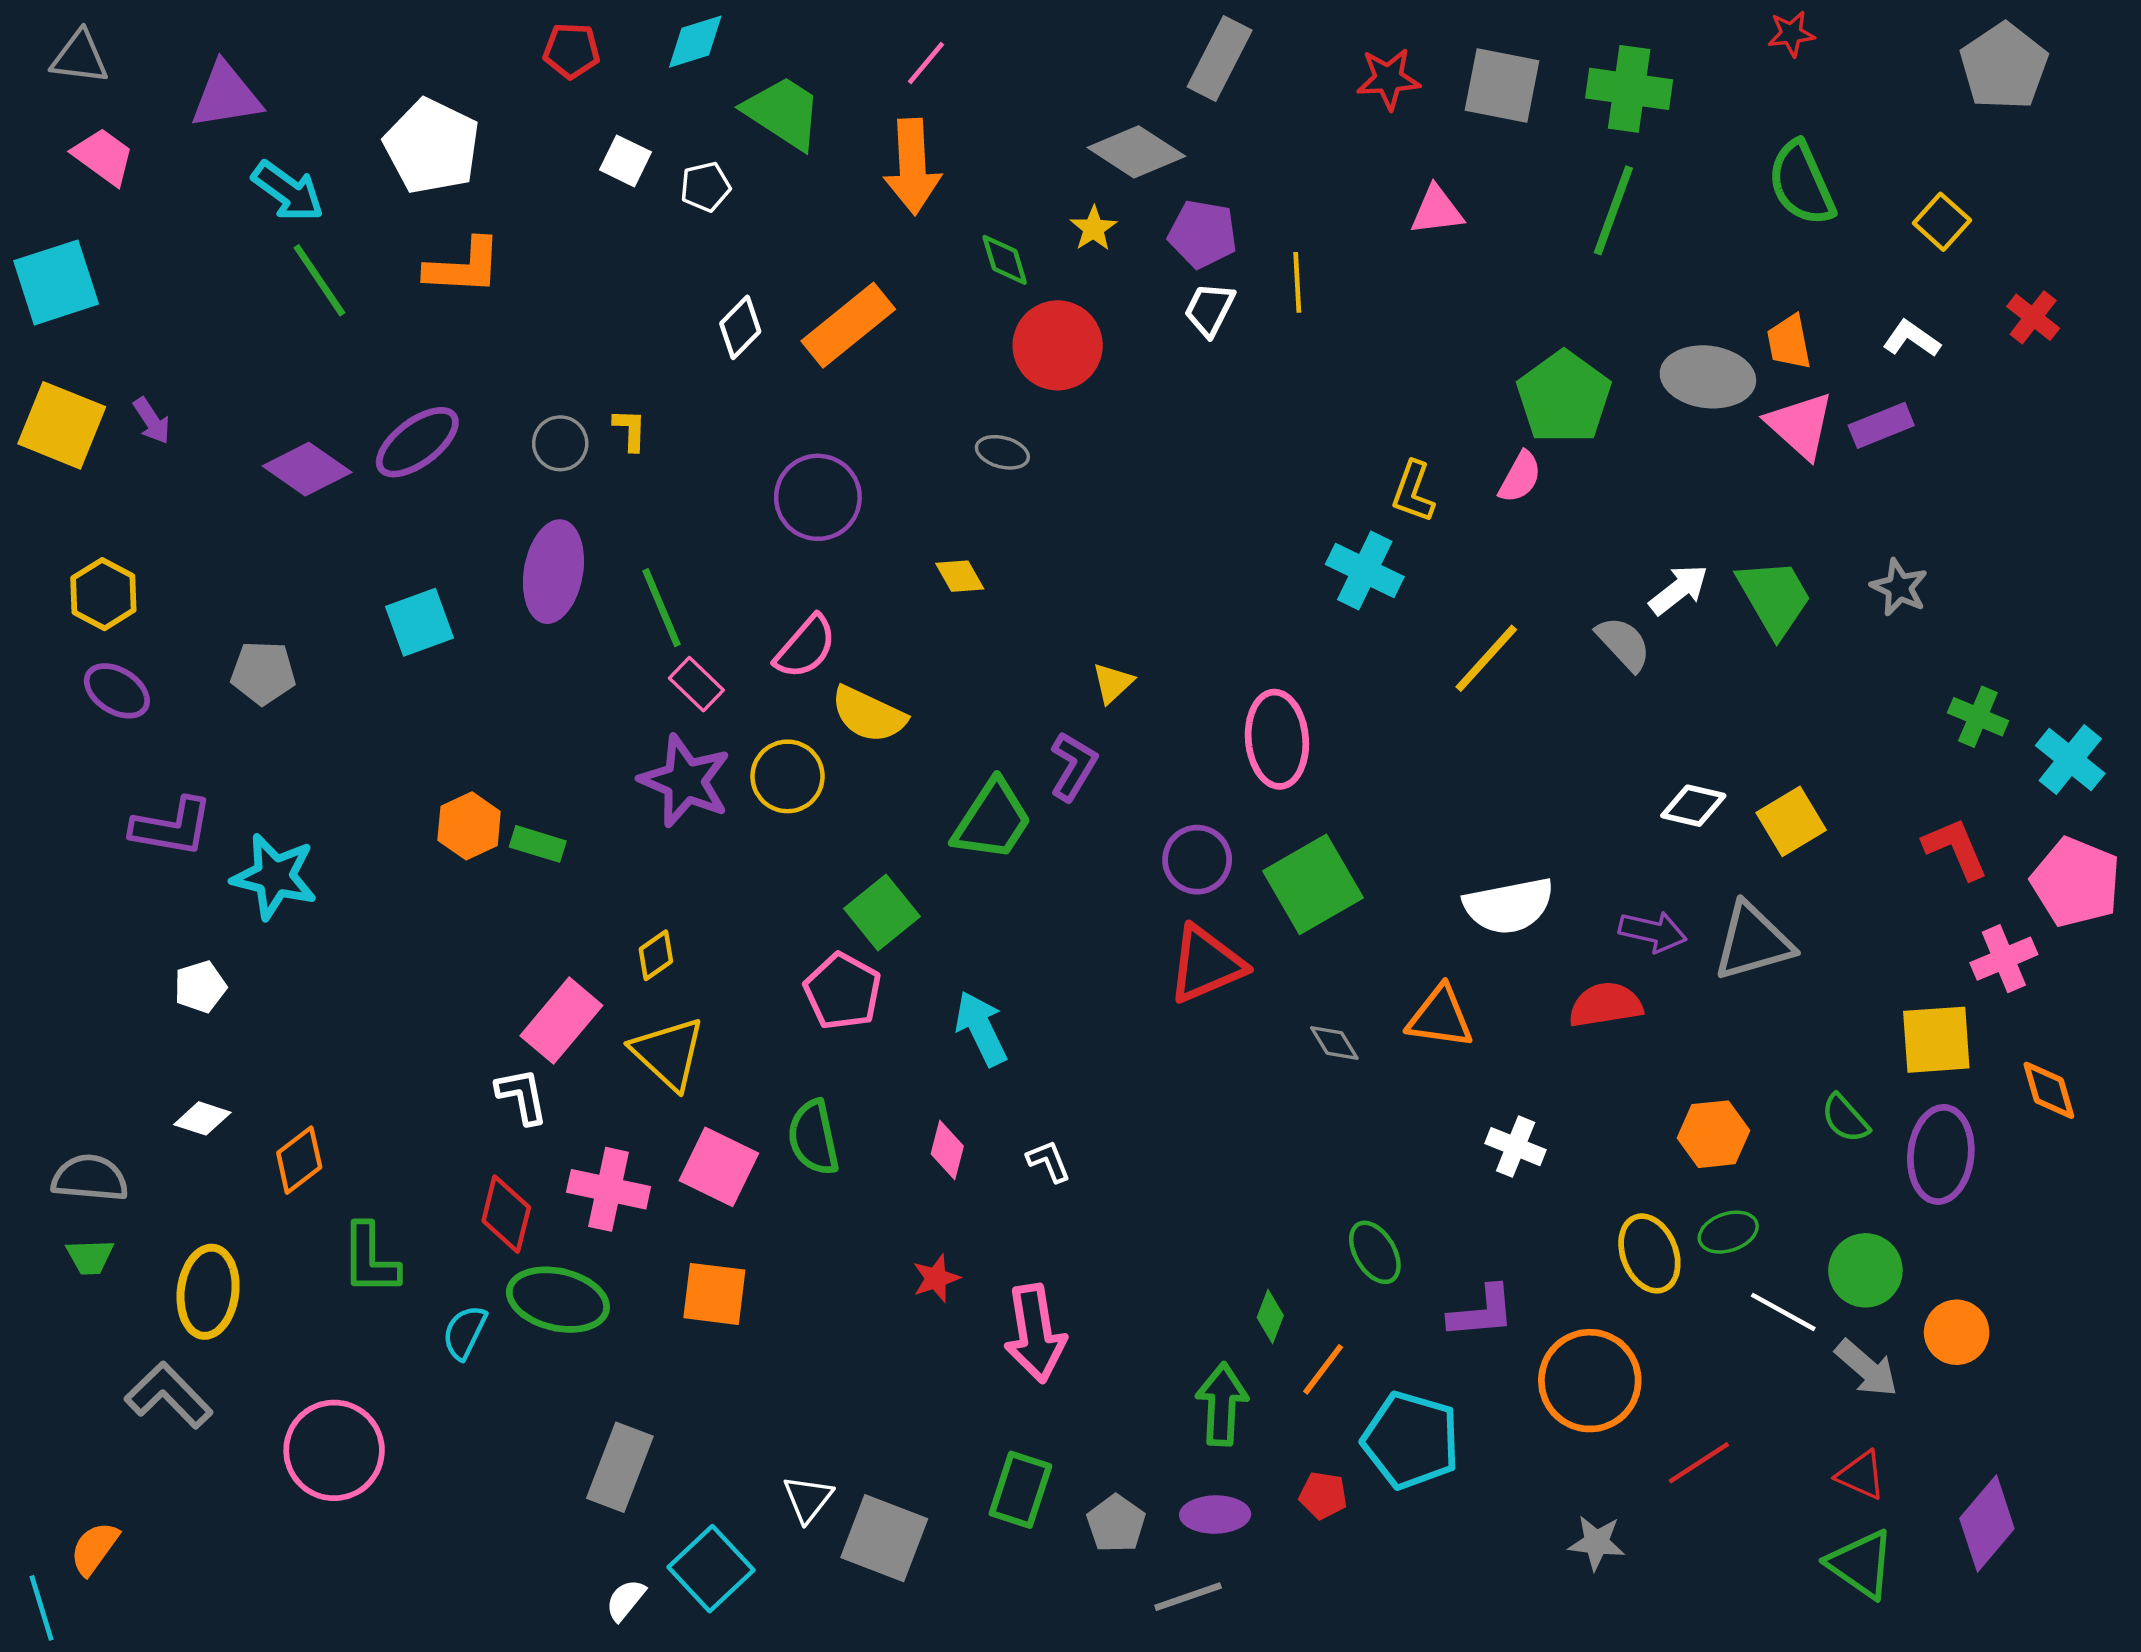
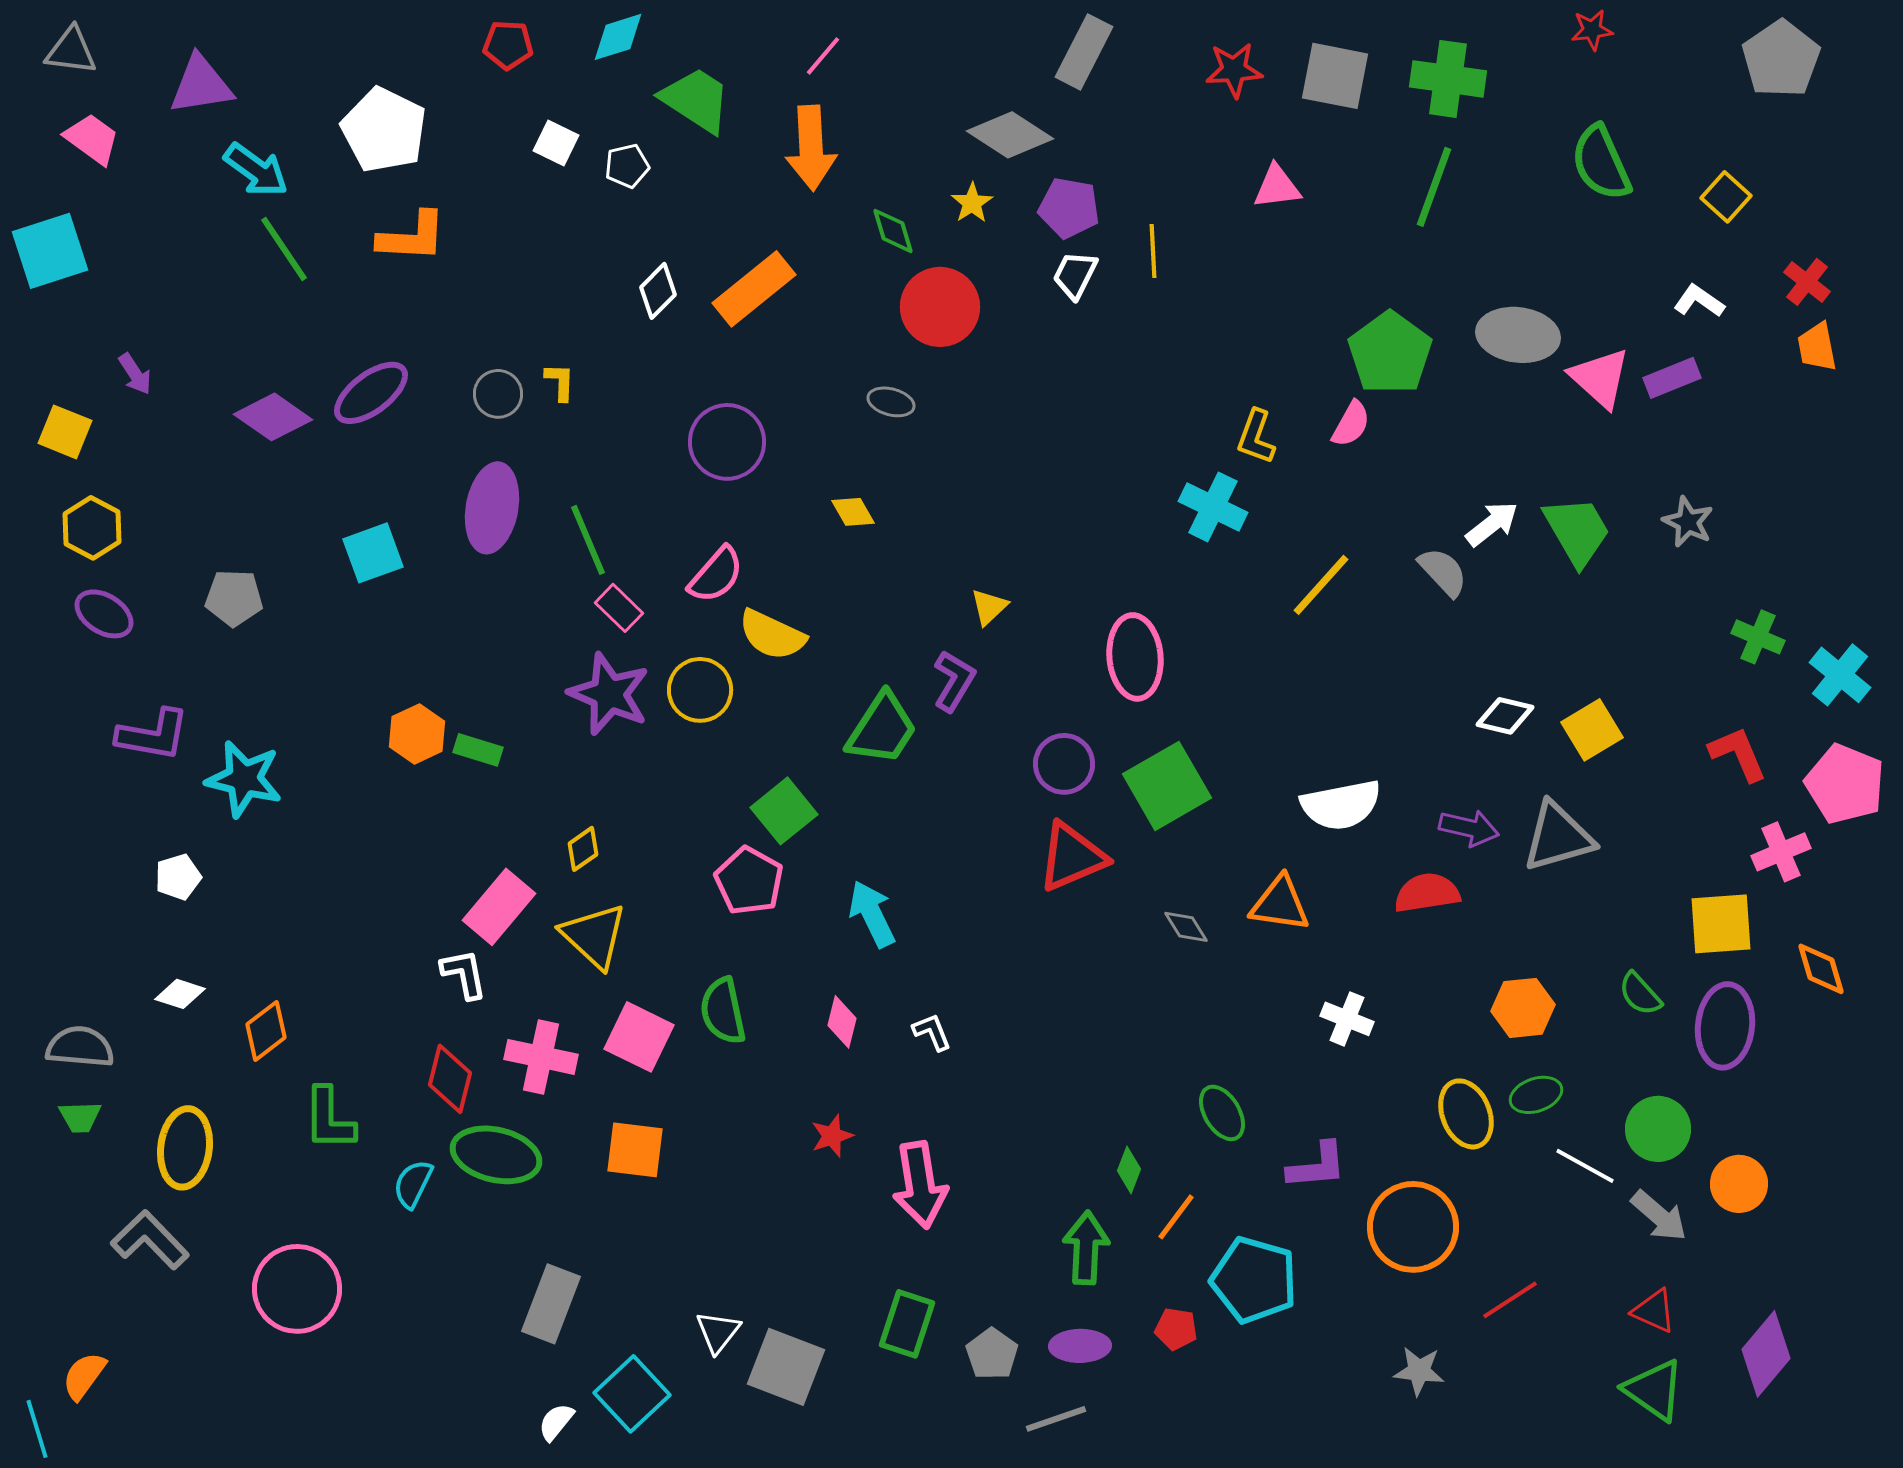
orange trapezoid: (1789, 342) -> (1817, 347), moved
yellow square: (62, 425) -> (65, 432), moved, size x0.7

